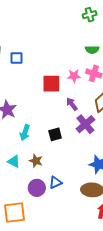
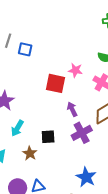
pink star: (74, 76) -> (75, 70), moved
brown star: (36, 161) -> (30, 153), moved

